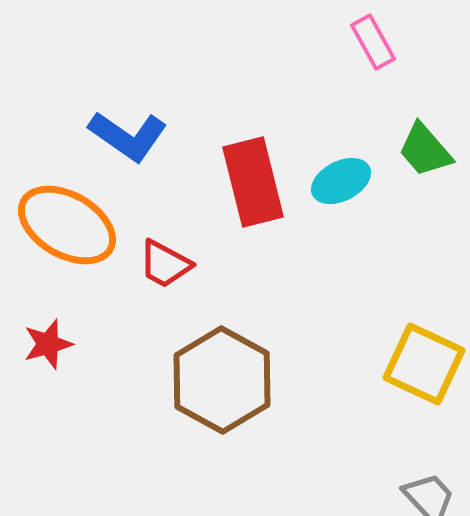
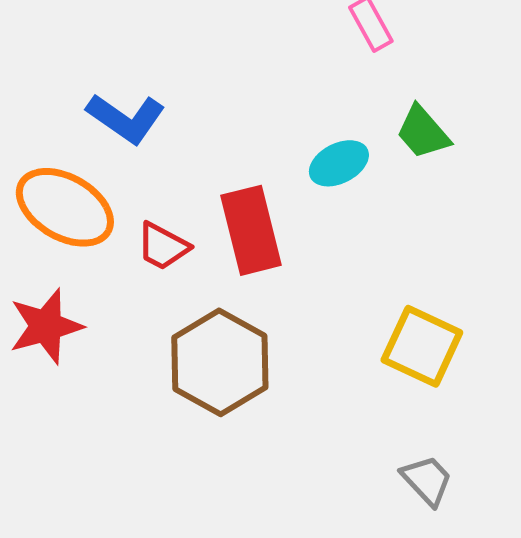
red rectangle: (253, 182) -> (251, 230), moved
red star: (48, 344) -> (46, 326), size x1.5

